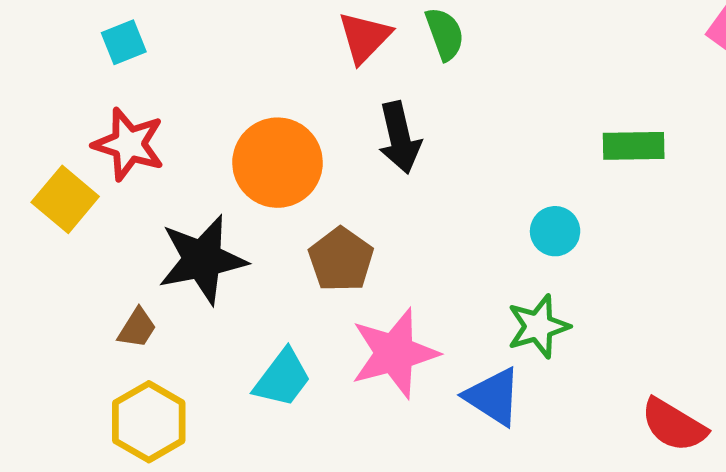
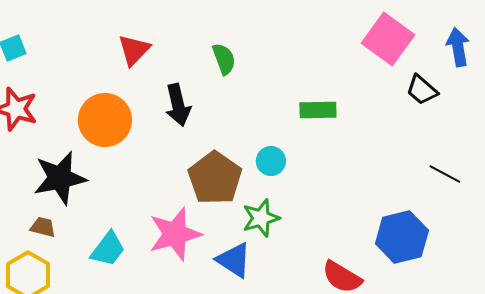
green semicircle: (445, 34) -> (224, 59), moved
red triangle: (364, 37) -> (134, 50), moved
brown pentagon: (341, 260) -> (215, 178), moved, size x1.4
brown trapezoid: (137, 328) -> (43, 227), moved, turned -108

